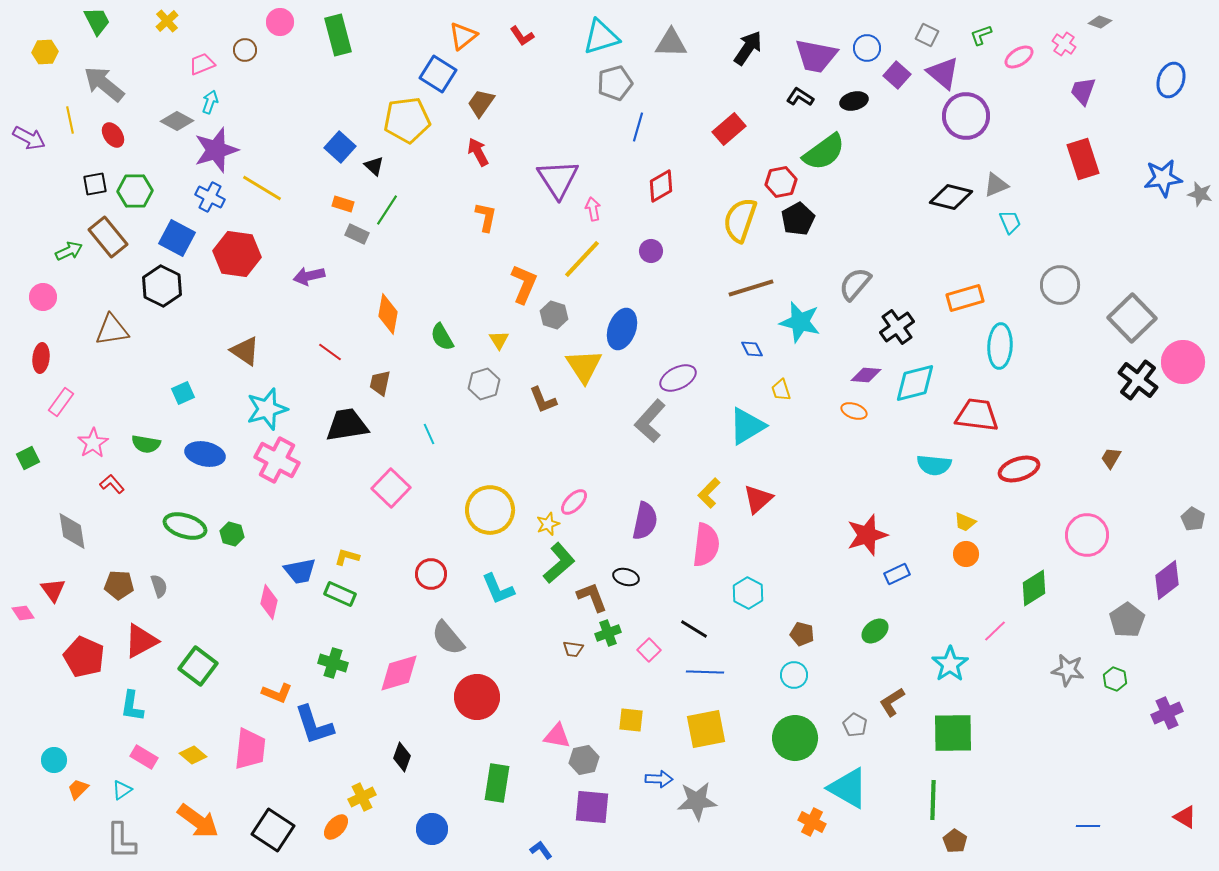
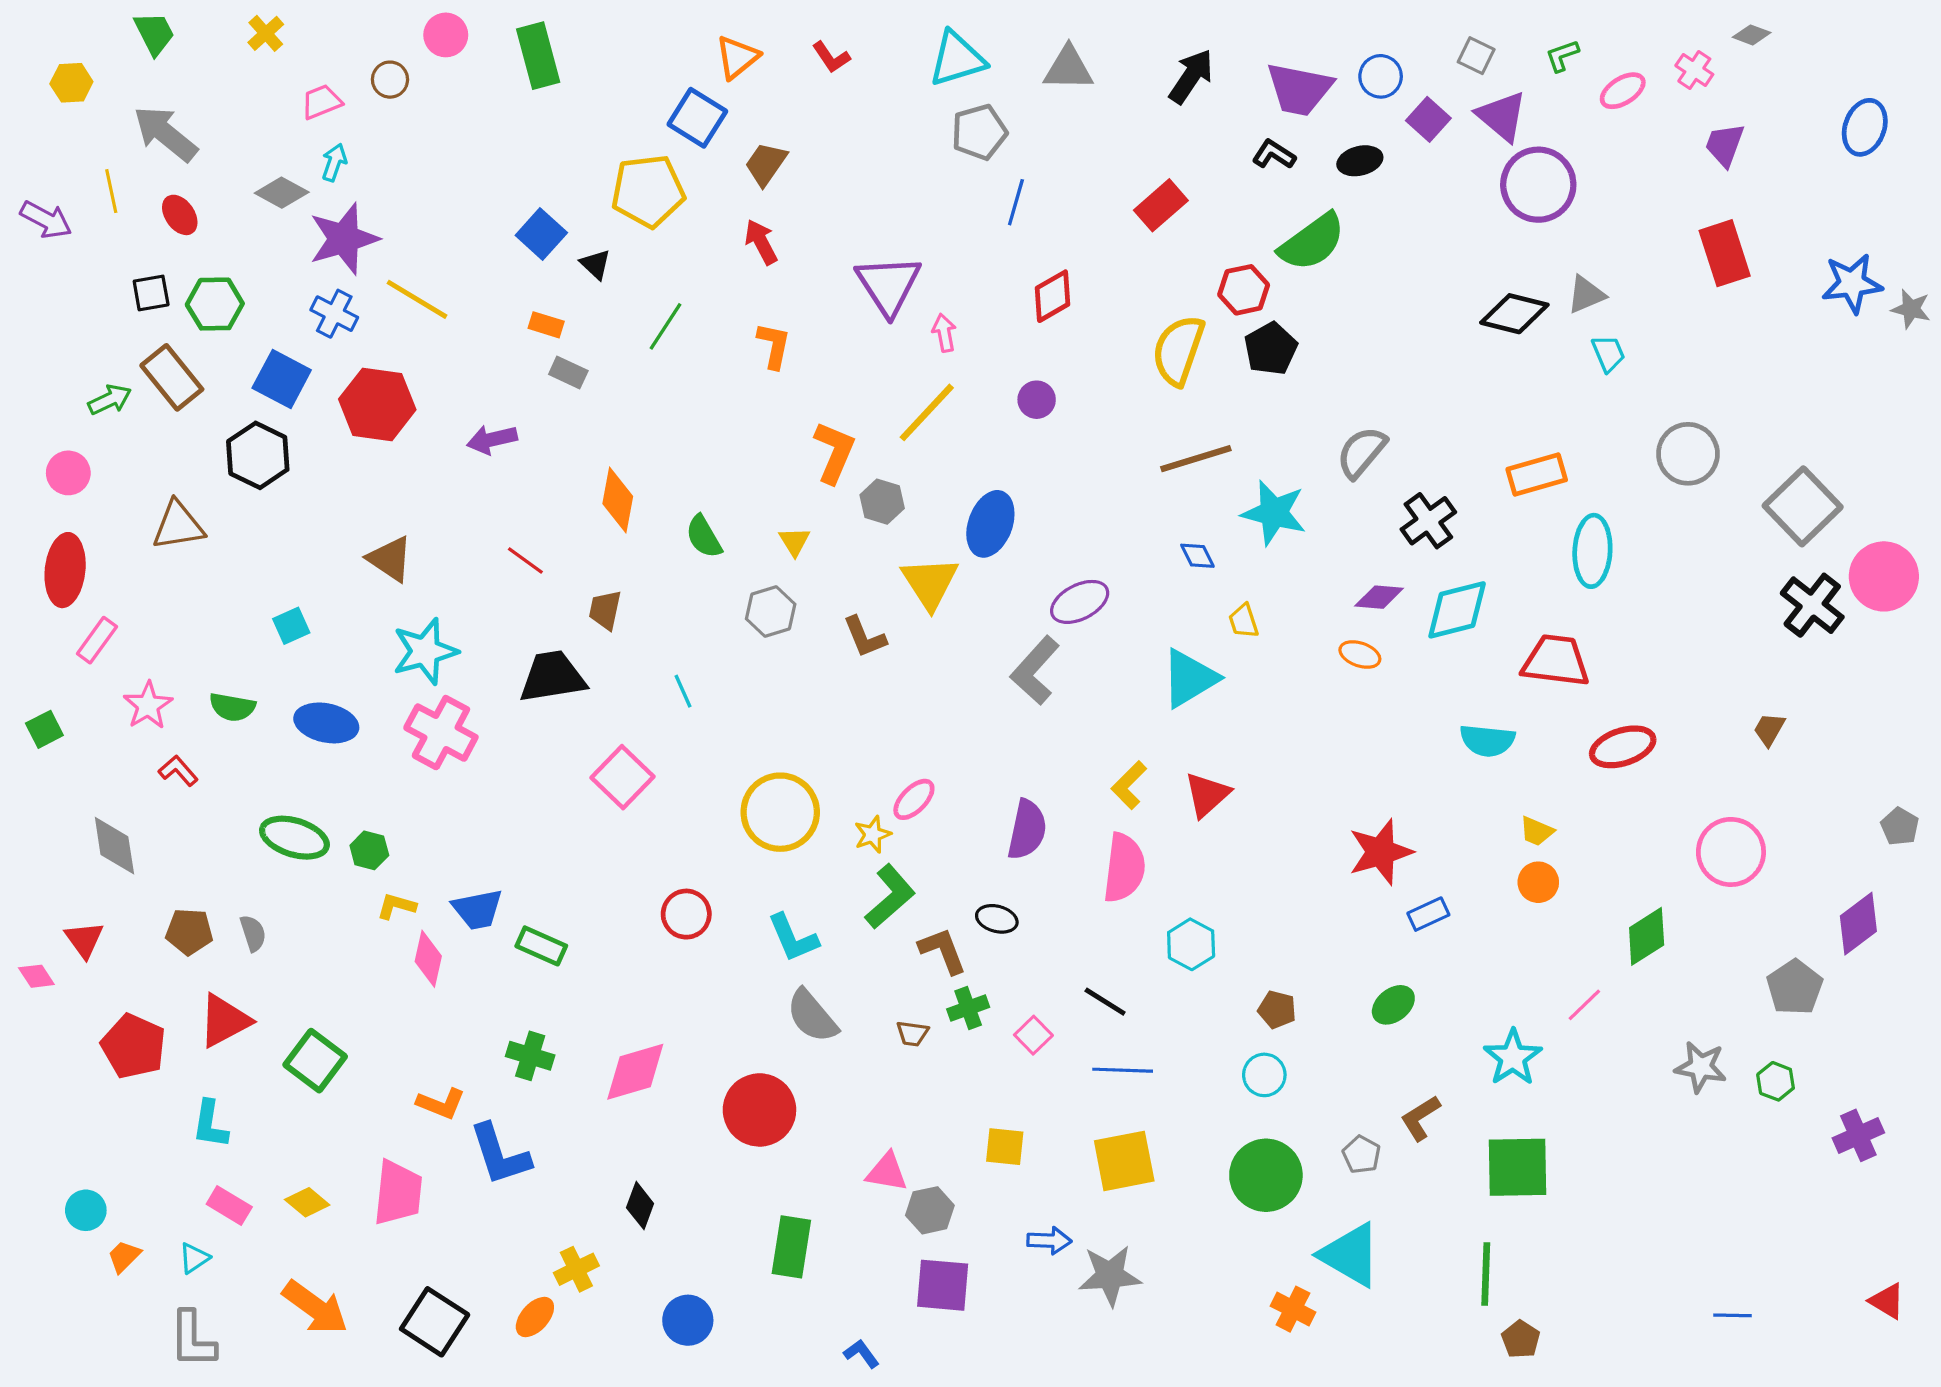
green line: (387, 210) -> (666, 326), moved
red ellipse: (41, 358) -> (65, 570), size x1.5
yellow L-shape: (347, 557) -> (396, 906), moved
gray semicircle: (448, 638) -> (812, 1016), moved

